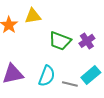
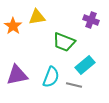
purple cross: (87, 41) -> (91, 20), moved, turned -35
cyan rectangle: (91, 75) -> (85, 65), moved

